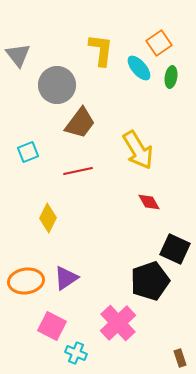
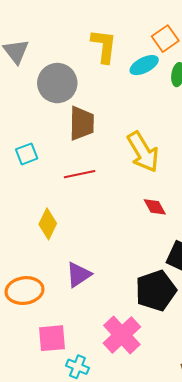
cyan ellipse: (139, 68) -> (144, 65), turned -76
brown trapezoid: (80, 123) -> (82, 123), turned -36
purple triangle: (66, 278) -> (78, 275), moved
pink square: (52, 326) -> (52, 338), turned -32

